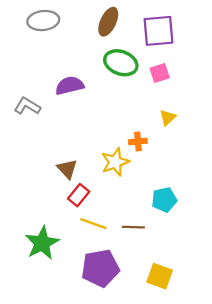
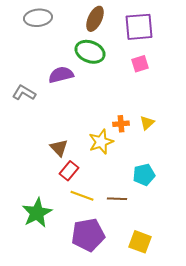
green ellipse: (121, 63) -> (90, 52), moved
yellow triangle: (168, 118) -> (147, 123), moved

